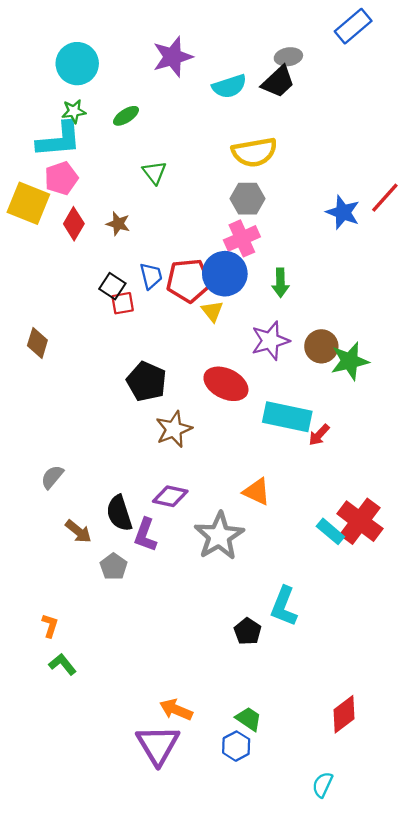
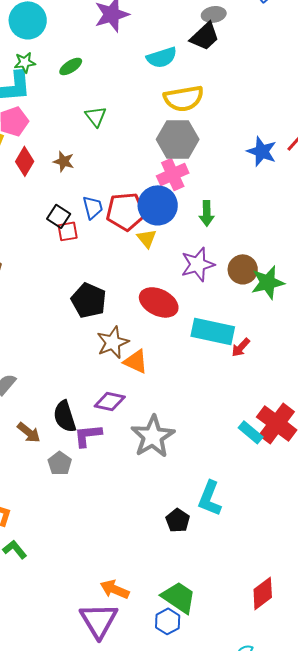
cyan semicircle: (229, 86) -> (162, 57), moved
gray hexagon: (248, 199) -> (178, 139), size x1.4
orange triangle: (257, 492) -> (136, 361), moved
purple L-shape: (145, 535) -> (88, 435), turned 64
green trapezoid: (249, 719) -> (179, 597), size x1.5

